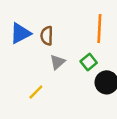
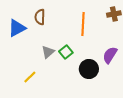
brown semicircle: (47, 36) -> (40, 17), moved
green square: (89, 62) -> (66, 52), moved

